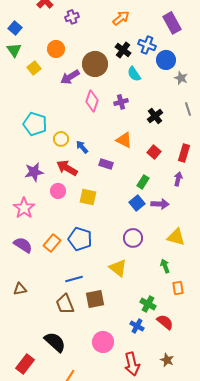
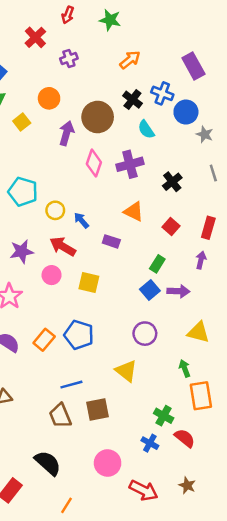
purple arrow: (70, 77) -> (66, 133), turned 138
purple cross: (121, 102) -> (130, 164), size x1.5
orange rectangle: (178, 288) -> (201, 396), size x1.6
red arrow: (132, 364) -> (144, 490), turned -50

